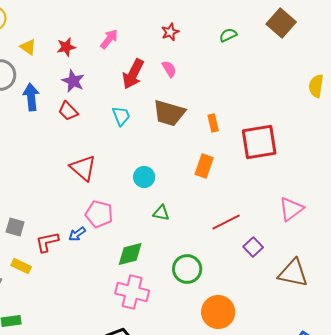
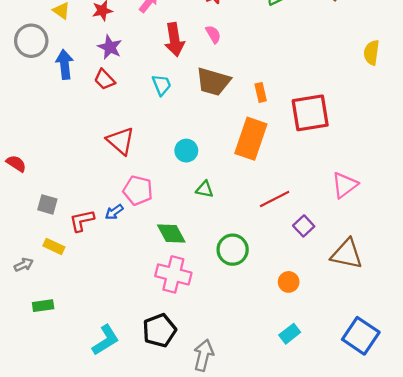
red arrow: (133, 74) -> (174, 40), turned -36
orange rectangle: (204, 166) -> (251, 139), size x1.6
green diamond: (130, 254) -> (171, 233), turned 76
orange circle: (218, 312) -> (289, 282), moved, size x0.6

